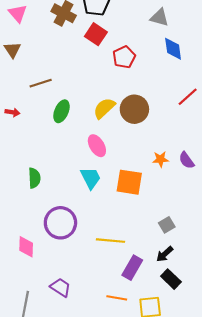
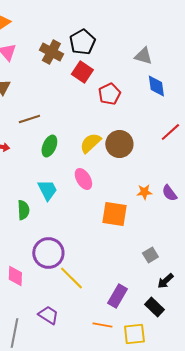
cyan trapezoid: (91, 178) -> (47, 190), moved
yellow line: (110, 241) -> (71, 278), moved, turned 40
black arrow: (165, 254) -> (165, 281), moved

